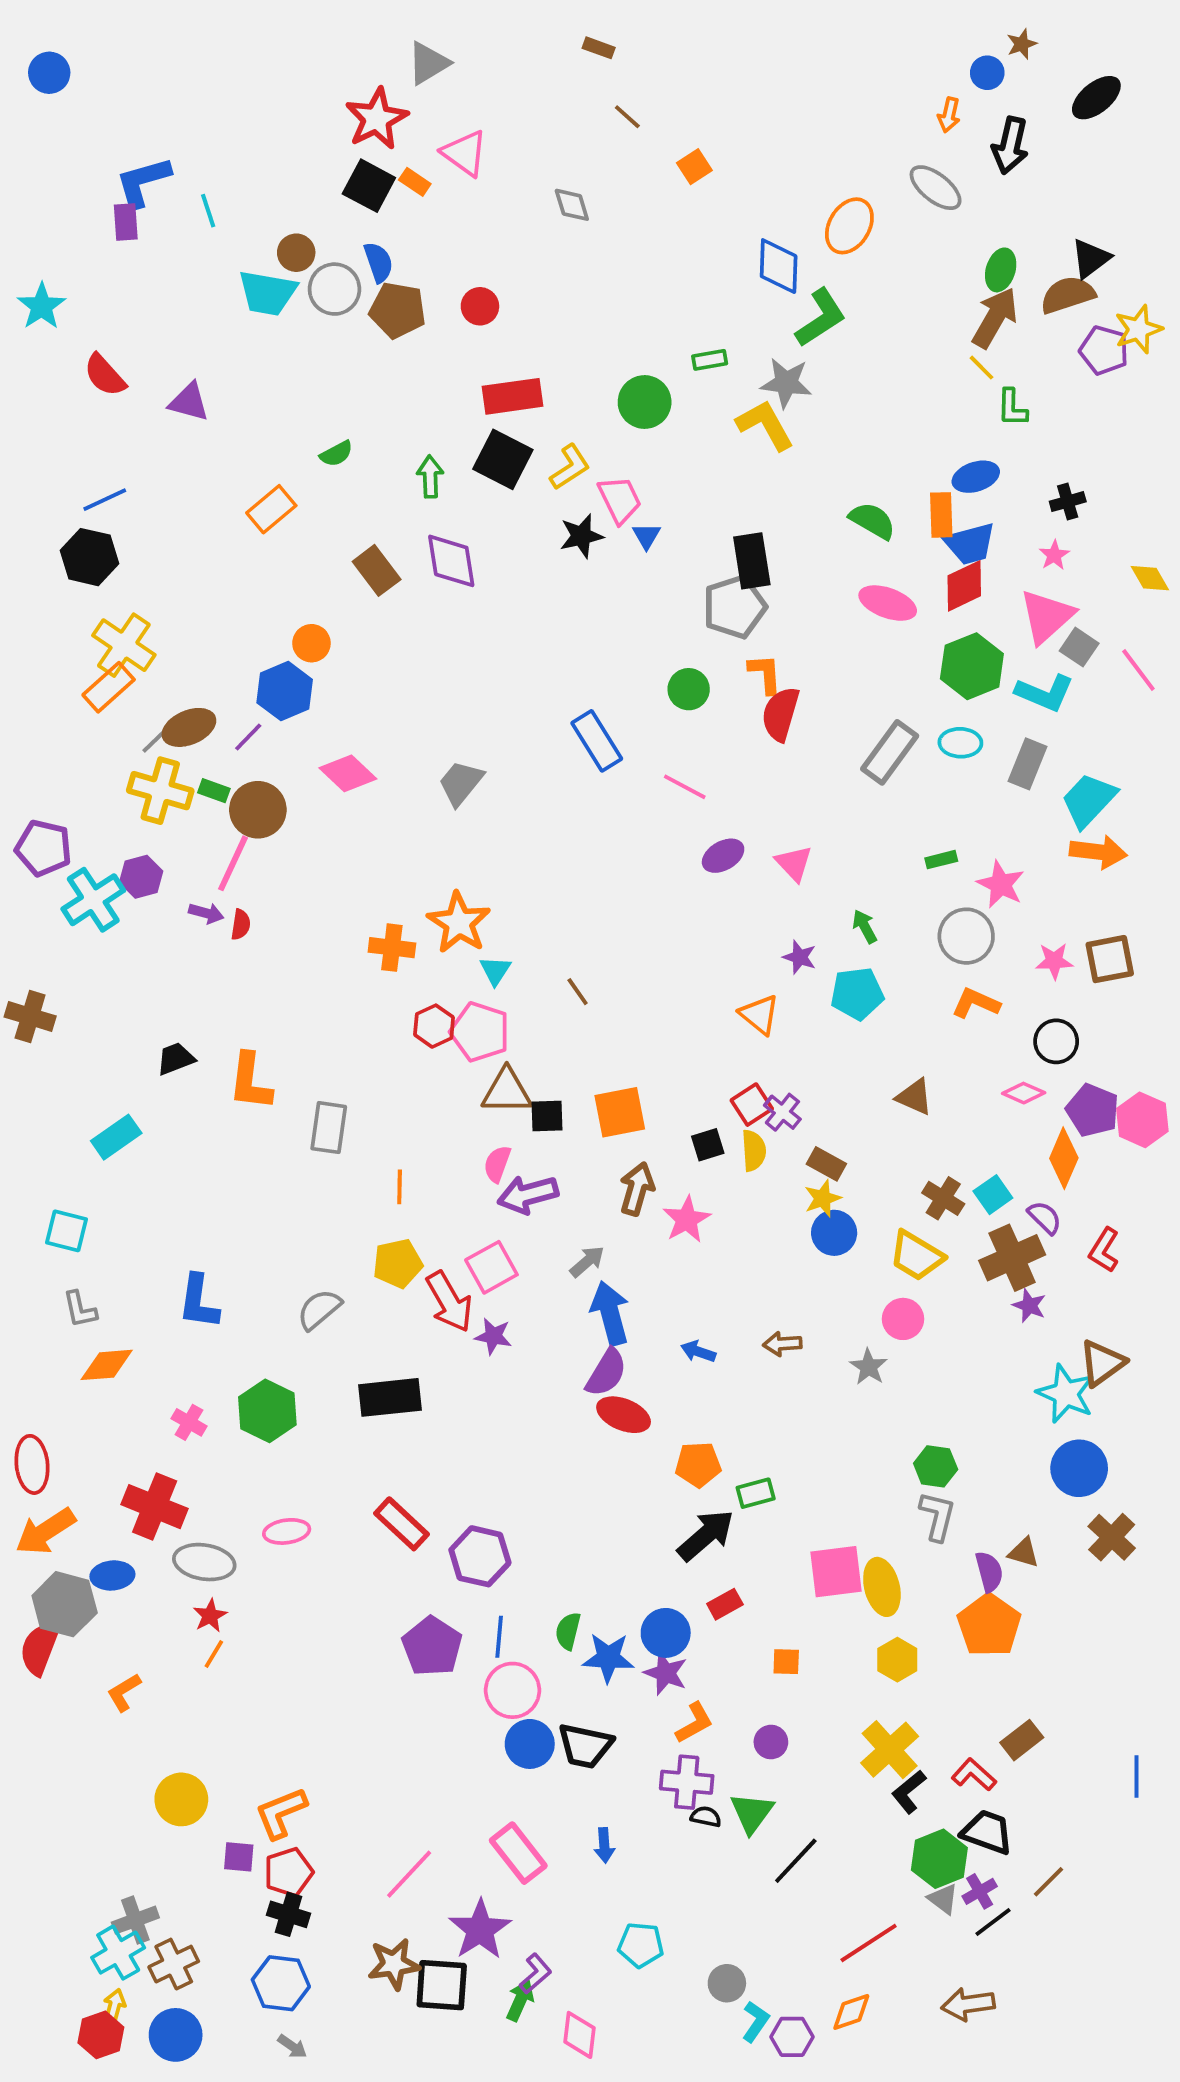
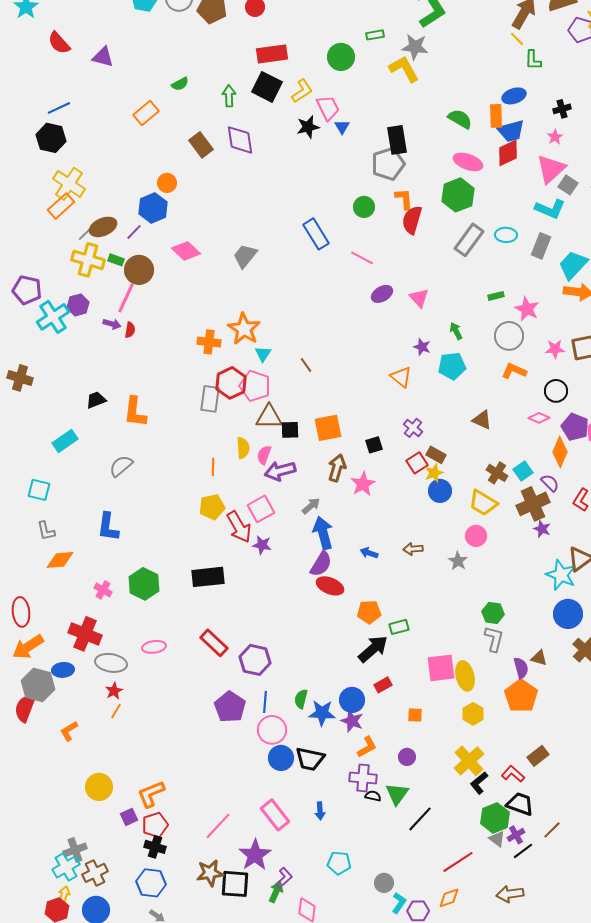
green hexagon: (972, 666) -> (458, 195), moved
red hexagon: (434, 1026) -> (231, 383), size x1.4
red square: (752, 1105) -> (417, 463), moved
gray rectangle: (329, 1128) -> (210, 399), moved
yellow semicircle: (754, 1150) -> (243, 448), moved
gray semicircle: (319, 1309) -> (121, 466), moved
purple square: (239, 1857) -> (129, 817), turned -30

